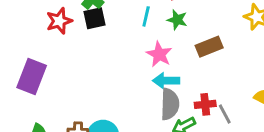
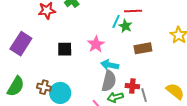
cyan line: (146, 16) -> (116, 21), moved
black square: (95, 18) -> (65, 49), moved
pink star: (159, 54) -> (96, 44), moved

